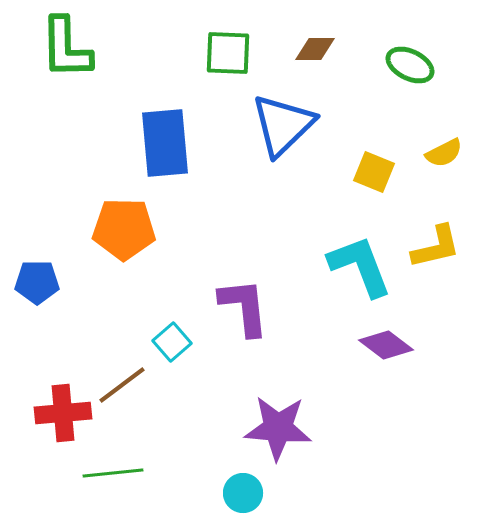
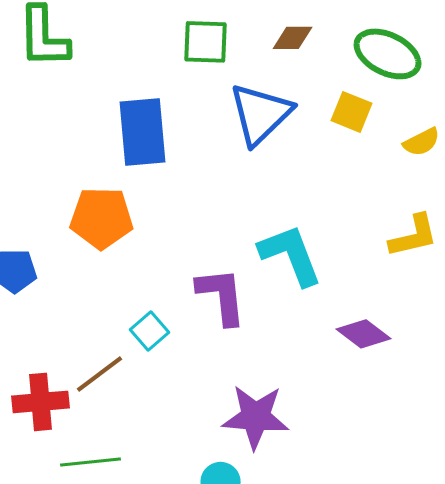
green ellipse: (410, 65) -> (388, 54), size x1.4
yellow square: (374, 172) -> (352, 112), moved
cyan L-shape: (360, 266) -> (291, 255), moved

